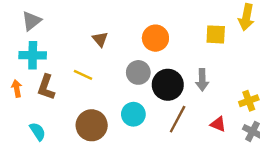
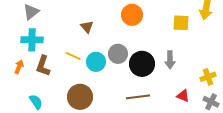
orange circle: (155, 38) -> (132, 15), moved
orange arrow: (17, 88) -> (19, 67), turned 32
cyan circle: (133, 114) -> (96, 62), moved
brown line: (178, 119) -> (138, 97), moved, turned 55

